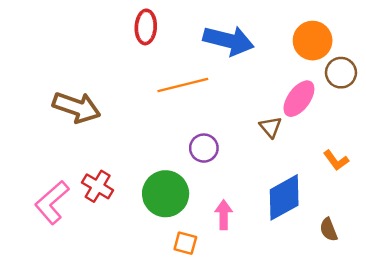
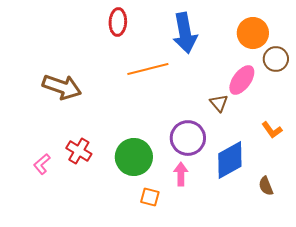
blue arrow: (229, 41) -> (185, 33), turned 66
purple circle: (204, 148) -> (188, 138), moved, size x1.5
pink L-shape: (52, 202) -> (42, 164), size x0.6

